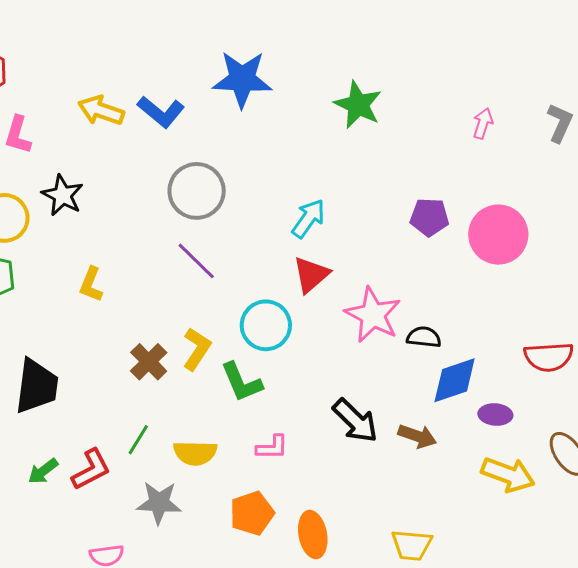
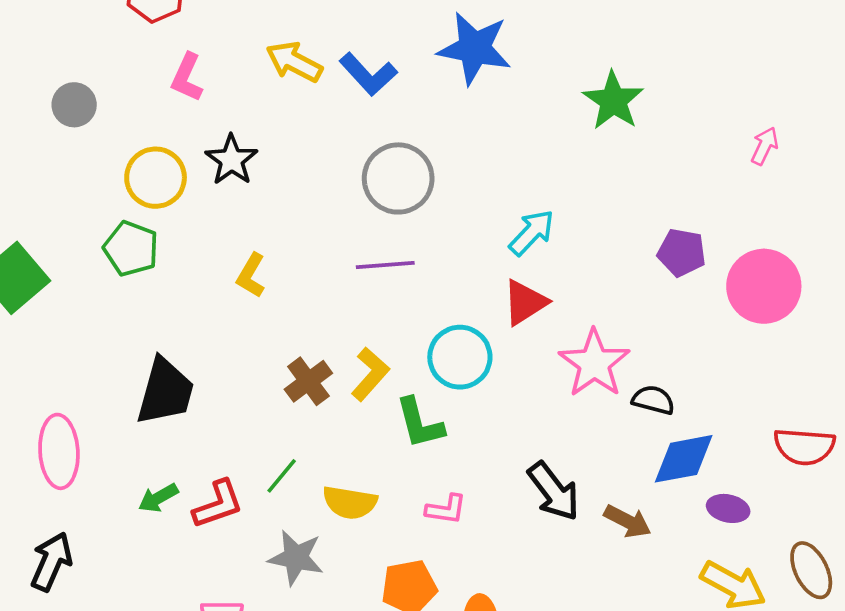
purple line: (196, 261) -> (385, 265), turned -57

